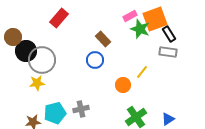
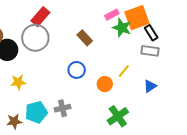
gray circle: (42, 60) -> (35, 38), moved
blue circle: (95, 60) -> (77, 70), moved
blue triangle: (168, 119) -> (150, 86), moved

